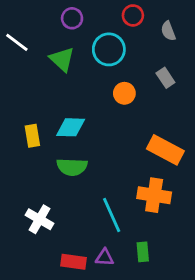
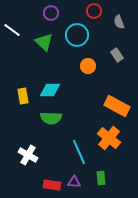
orange cross: (154, 195) -> (109, 138), turned 30

